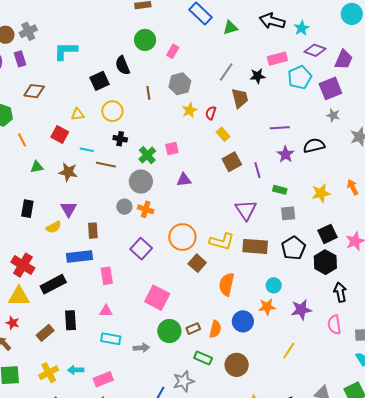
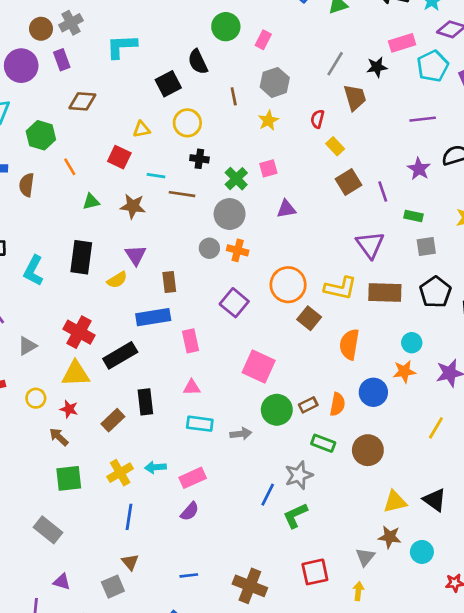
yellow star: (190, 110) -> (268, 120), moved
purple line: (280, 128) -> (423, 119), moved
black rectangle: (27, 209) -> (81, 257), size x1.4

